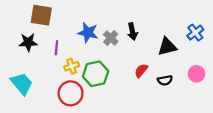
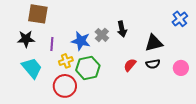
blue star: (88, 33) -> (81, 41), moved
blue cross: (195, 33) -> (180, 19), moved
black semicircle: (165, 80) -> (153, 64), moved
cyan trapezoid: (22, 84) -> (32, 68), moved

